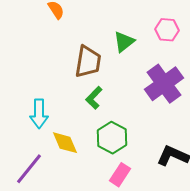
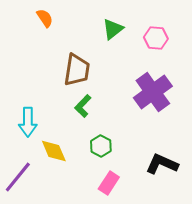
green triangle: (124, 42) -> (113, 29), moved
green hexagon: (112, 138) -> (101, 146), size x0.7

